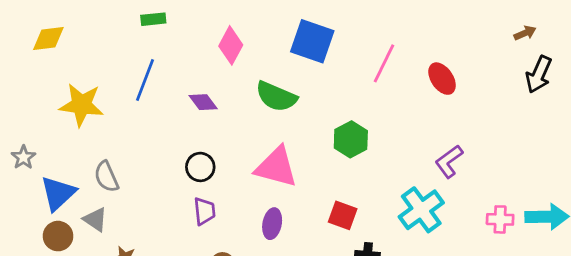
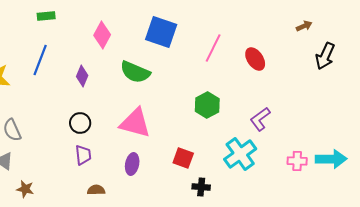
brown arrow: (525, 33) -> (304, 26), moved
purple diamond: (203, 102) -> (82, 76), turned 60
green hexagon: (351, 139) -> (207, 105), moved

